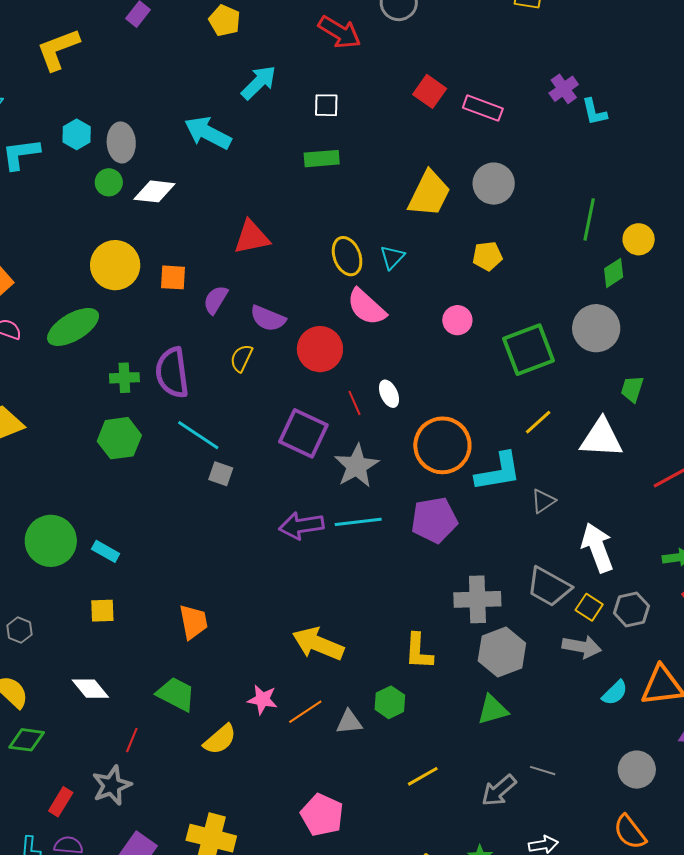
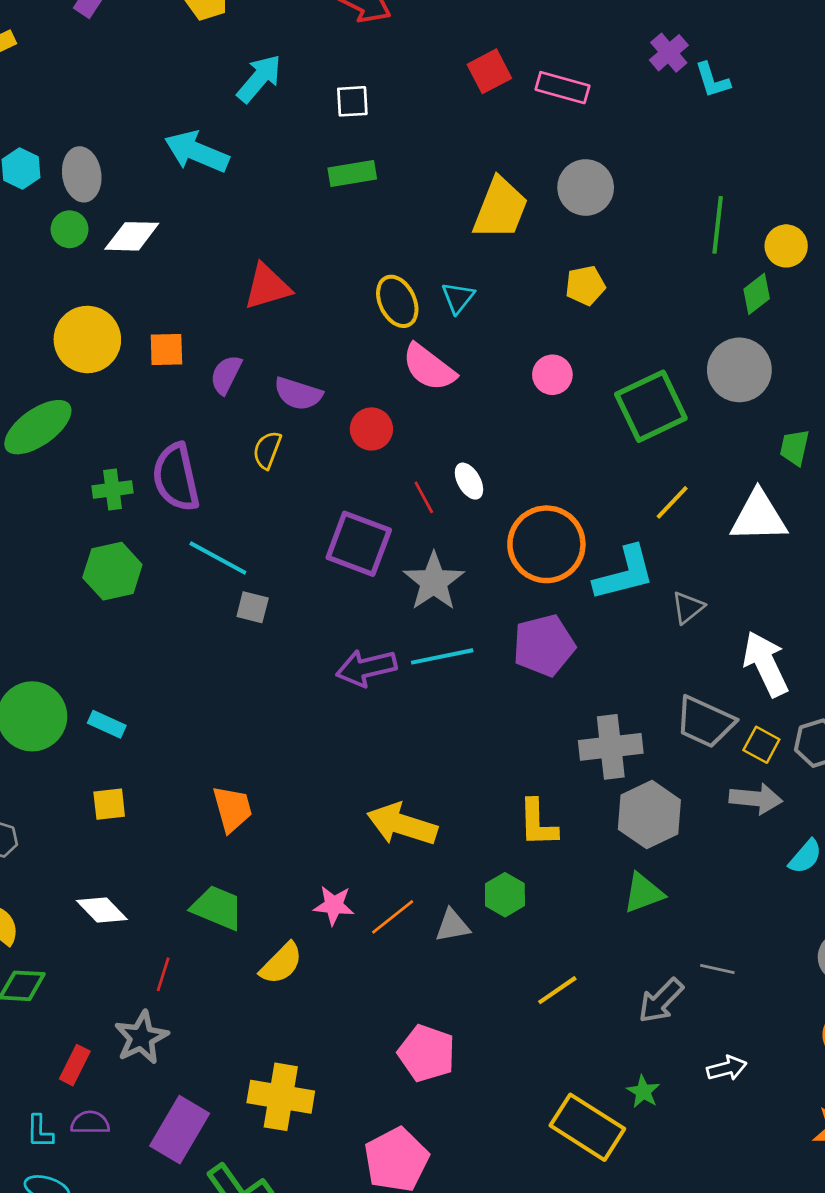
red square: (430, 91) -> (489, 71), turned 32
red circle: (320, 349) -> (371, 429), size x0.7

